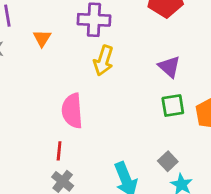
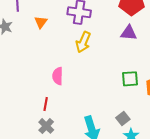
purple triangle: (169, 67) -> (129, 33), moved, turned -42
pink semicircle: (72, 111) -> (58, 76), size x0.7

